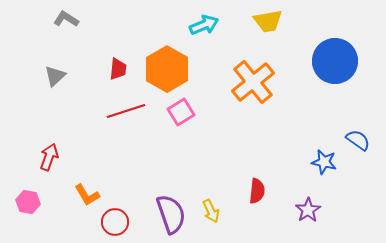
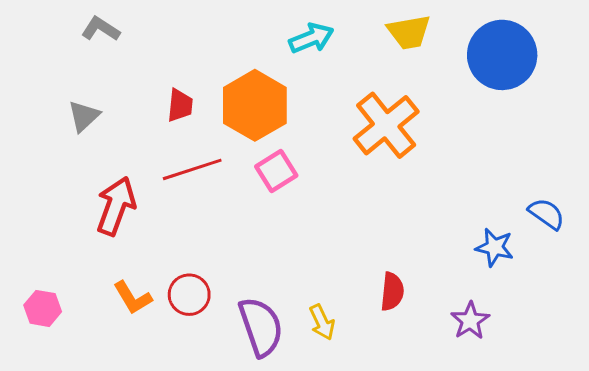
blue circle: (335, 61) -> (502, 55), moved
red arrow: (49, 157) -> (116, 206), moved, size x1.4
red circle: (115, 222) -> (189, 295), moved

